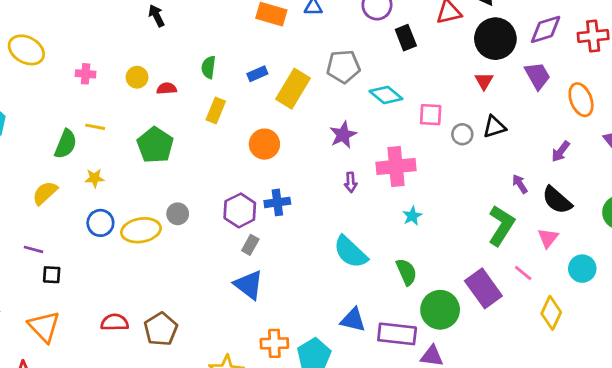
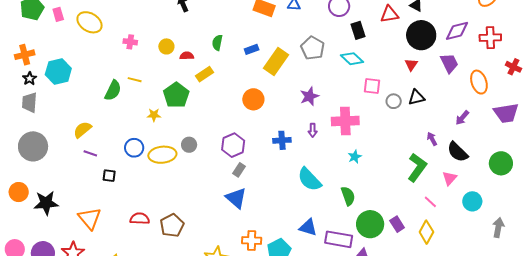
gray pentagon: (343, 67) -> (313, 48), turned 30
cyan diamond: (386, 95) -> (352, 59), moved
yellow rectangle: (216, 111) -> (204, 74), moved, turned 30
yellow star: (95, 178) -> (154, 115), moved
yellow semicircle: (45, 193) -> (82, 130), moved
blue cross: (277, 202) -> (282, 140), moved
purple line: (33, 249) -> (90, 153), moved
black square: (52, 275) -> (109, 176), moved
purple rectangle: (483, 288) -> (397, 224), moved, size x0.6
yellow diamond: (551, 313) -> (426, 232), moved

